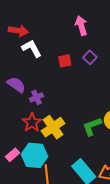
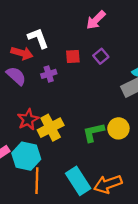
pink arrow: (81, 26) -> (96, 20), turned -126
red arrow: (18, 31) -> (22, 53), moved
purple cross: (36, 97) -> (49, 74), moved

